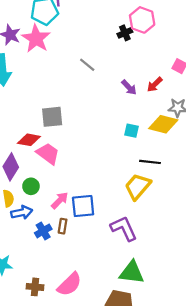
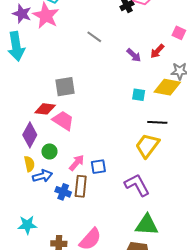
blue square: (83, 206) -> (98, 167), size x0.7
brown rectangle: (63, 226) -> (81, 186), size x1.5
blue cross: (43, 231) -> (63, 192), turned -35

